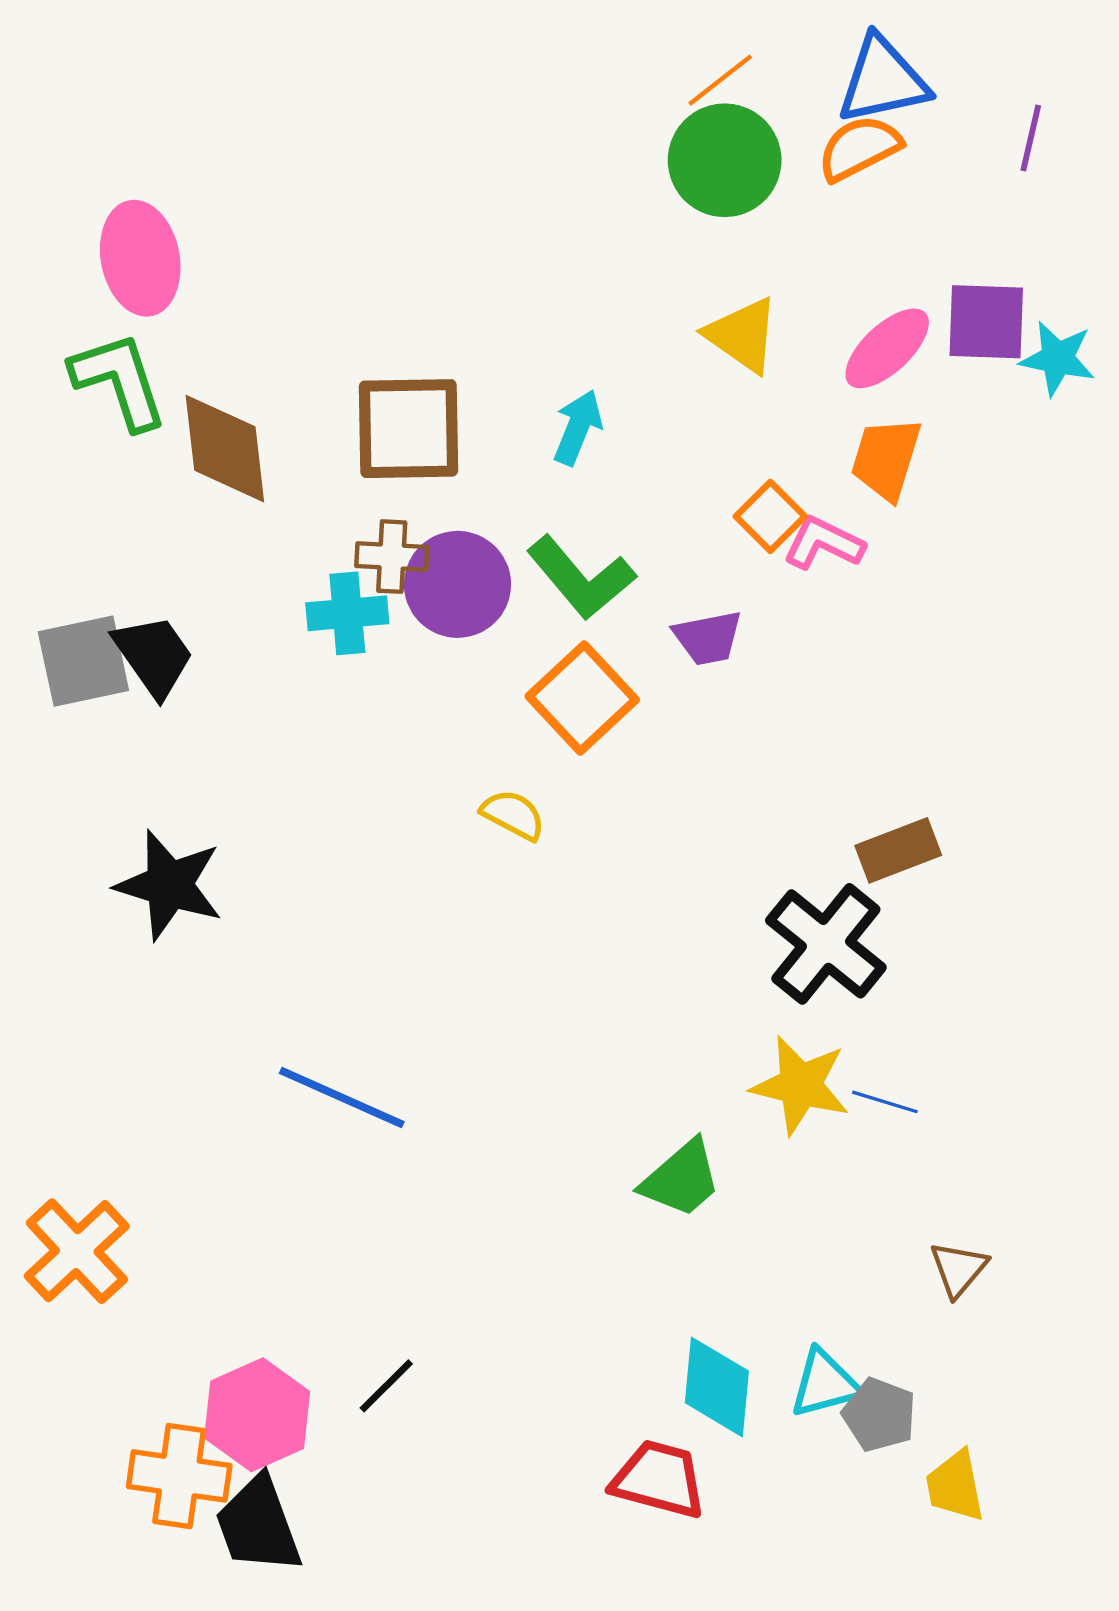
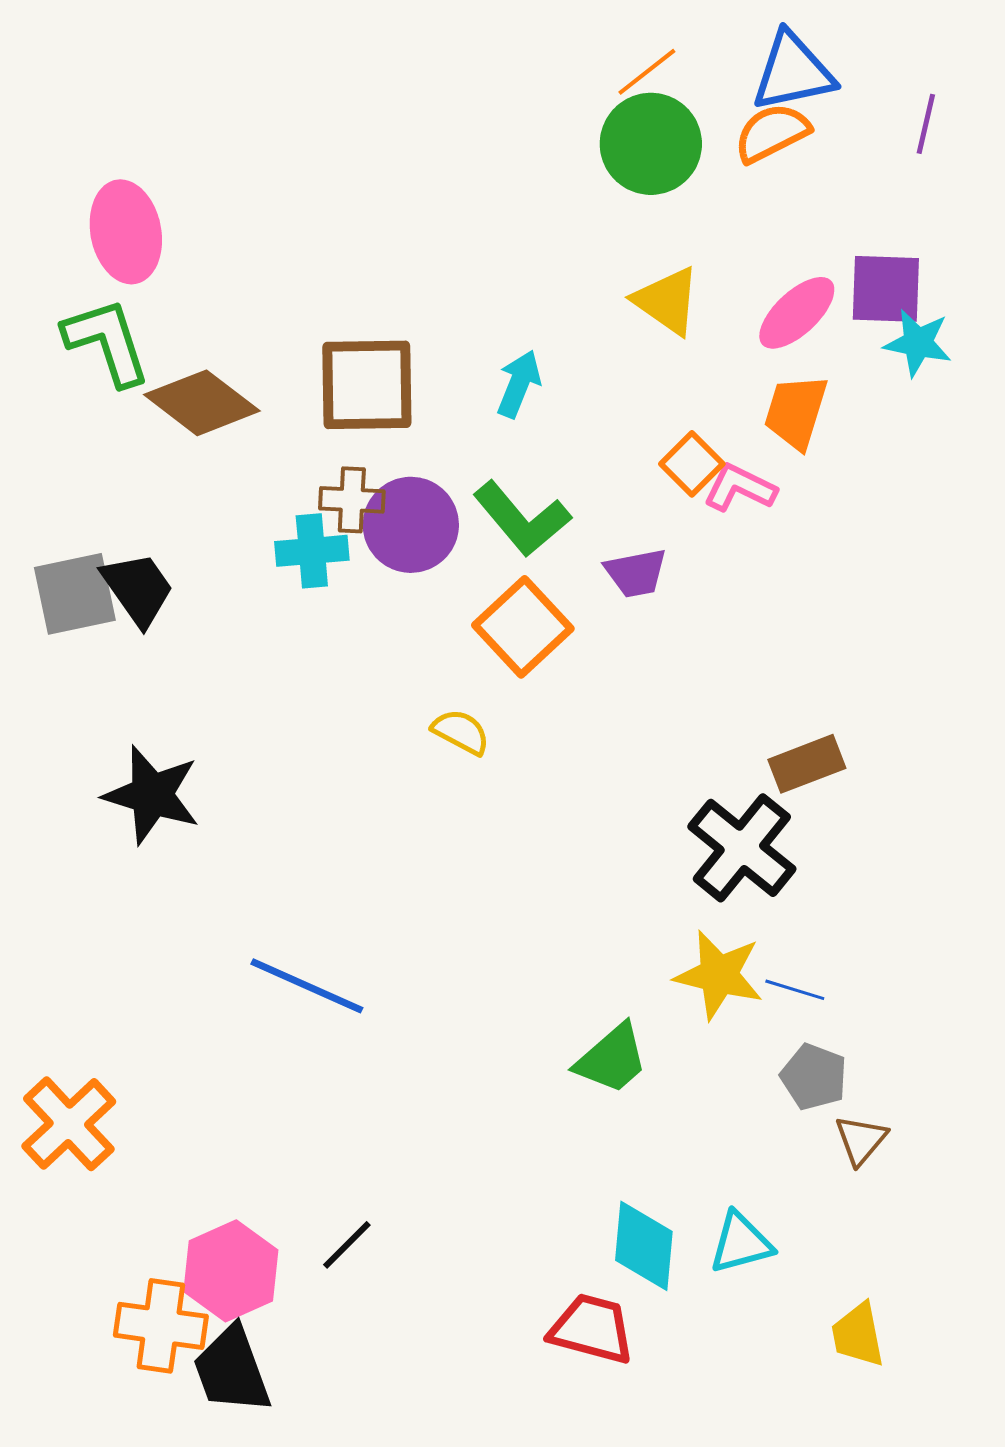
cyan star: (1057, 358) -> (918, 343), moved
brown diamond: (225, 449) -> (202, 403), turned -46
gray pentagon: (879, 1415) -> (814, 1077), moved

